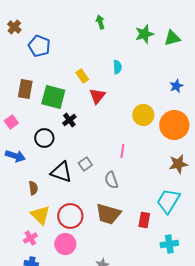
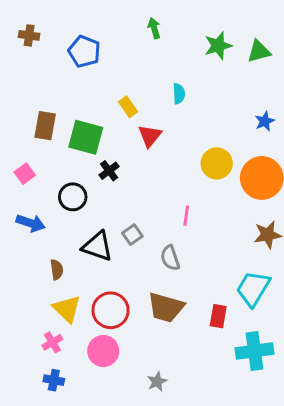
brown cross: (14, 27) -> (29, 35), turned -32
blue pentagon: (39, 46) -> (84, 51), moved
cyan cross: (169, 244) -> (255, 351), size x1.4

